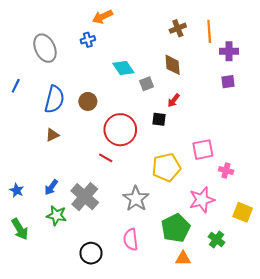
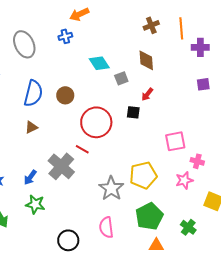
purple square: (228, 82) -> (203, 84), moved
yellow pentagon: (166, 167) -> (143, 175), moved
gray cross: (85, 197) -> (61, 166), moved
pink star: (202, 200) -> (184, 180), moved, size x0.7

